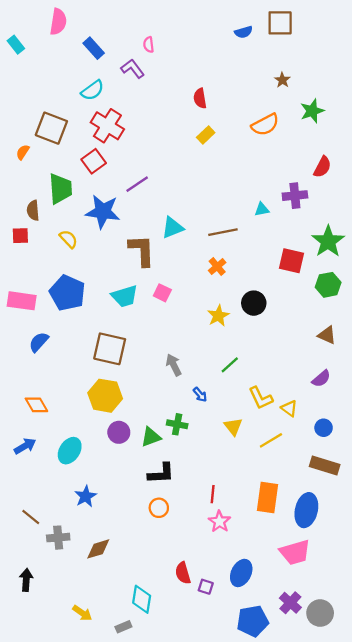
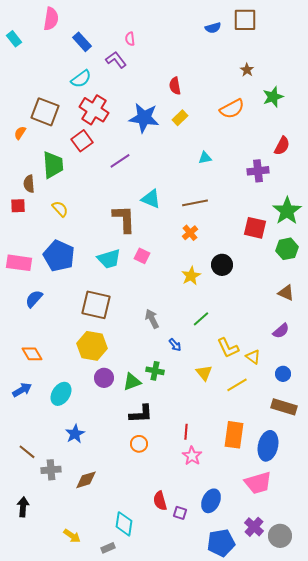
cyan triangle: (262, 209) -> (205, 158), moved
blue star: (103, 212) -> (144, 118), moved
cyan triangle: (173, 228) -> (151, 199), turned 45

